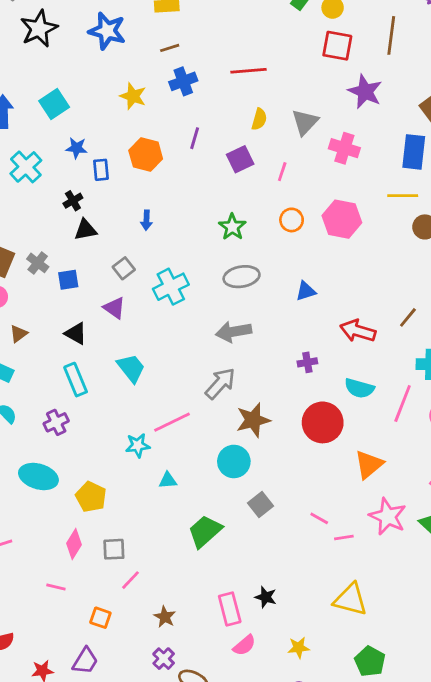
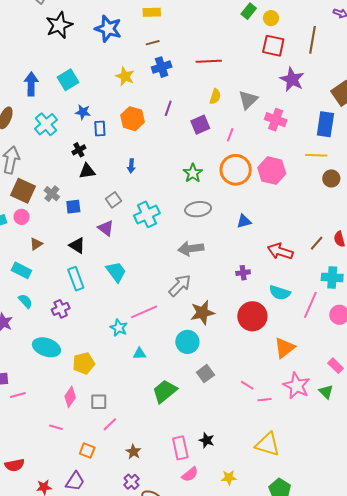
orange circle: (292, 220) -> (236, 170), size x1.8
cyan star: (138, 445) -> (119, 328), turned 30
yellow pentagon: (91, 497) -> (84, 363), turned 30

